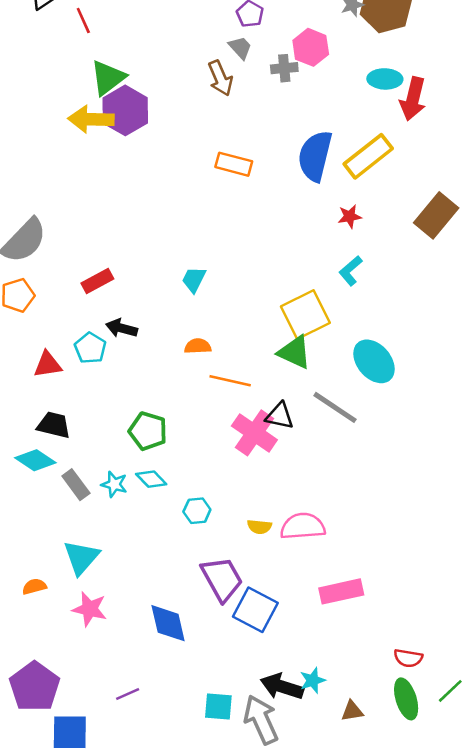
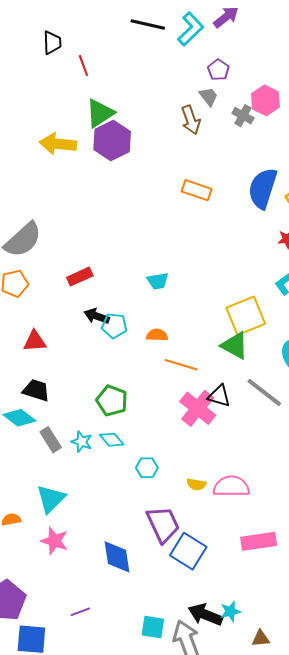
gray cross: (284, 68) -> (243, 116), turned 30
yellow arrow: (91, 119) -> (58, 144), moved
cyan trapezoid: (194, 280) -> (158, 281), turned -130
cyan pentagon: (90, 348) -> (114, 326), moved, turned -30

